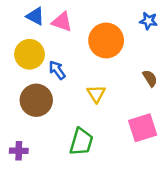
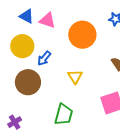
blue arrow: (57, 70) -> (44, 58), turned -105
purple cross: (19, 151) -> (15, 122), turned -32

